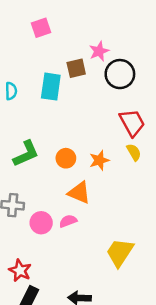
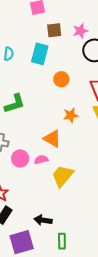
brown square: (76, 68) -> (54, 30), moved
orange circle: (66, 158) -> (61, 79), moved
yellow trapezoid: (120, 252) -> (63, 176), moved

